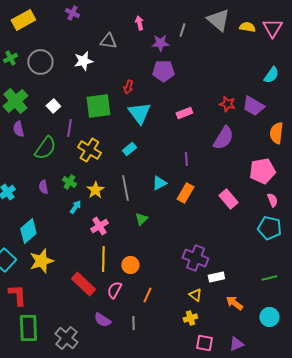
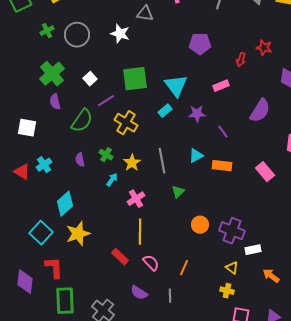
purple star: (160, 43) -> (197, 114), moved
white star: (83, 61) -> (120, 34), turned 30
red arrow: (128, 87) -> (241, 60), moved
red star: (227, 104) -> (264, 48), moved
purple line: (69, 128) -> (106, 101), turned 48
cyan rectangle: (129, 149) -> (165, 111), moved
purple line: (186, 159) -> (223, 132), turned -32
orange rectangle: (185, 193) -> (222, 166), turned 66
orange circle: (130, 265) -> (200, 225), moved
red rectangle: (83, 284) -> (120, 257), size x0.7
pink semicircle: (114, 290) -> (151, 263), turned 108
yellow cross: (190, 318) -> (227, 291), turned 32

